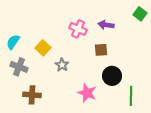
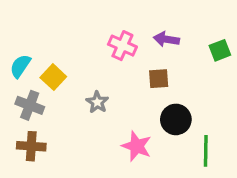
green square: (140, 14) -> (220, 50), moved, turned 32
yellow square: (43, 48) -> (53, 77), moved
brown cross: (32, 95) -> (31, 146), moved

